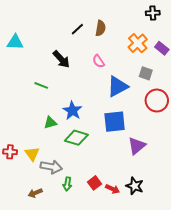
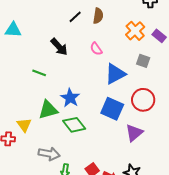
red circle: (157, 101) -> (143, 100), moved
blue square: (115, 122) -> (112, 109), turned 30
green triangle: (50, 123) -> (48, 110), size x1.5
green diamond: (76, 138) -> (74, 125), turned 35
yellow triangle: (32, 154) -> (24, 125), moved

